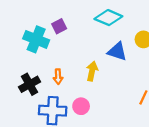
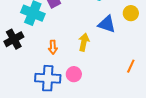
black cross: (30, 84) -> (14, 39), moved

